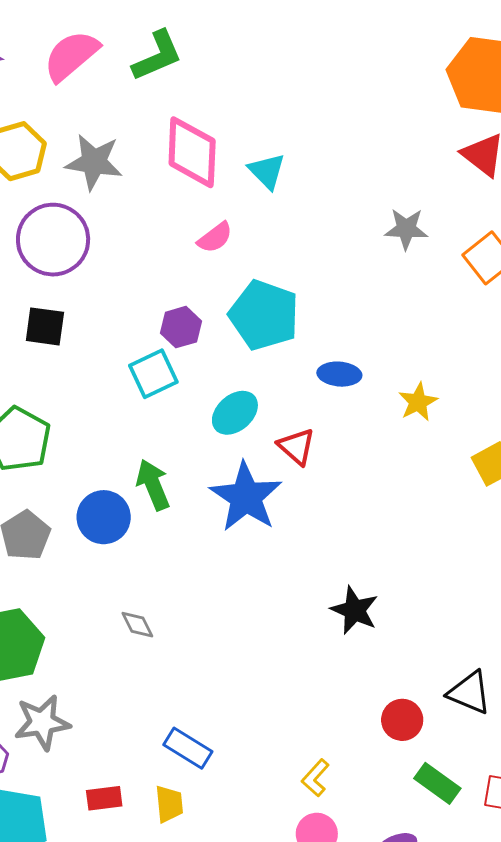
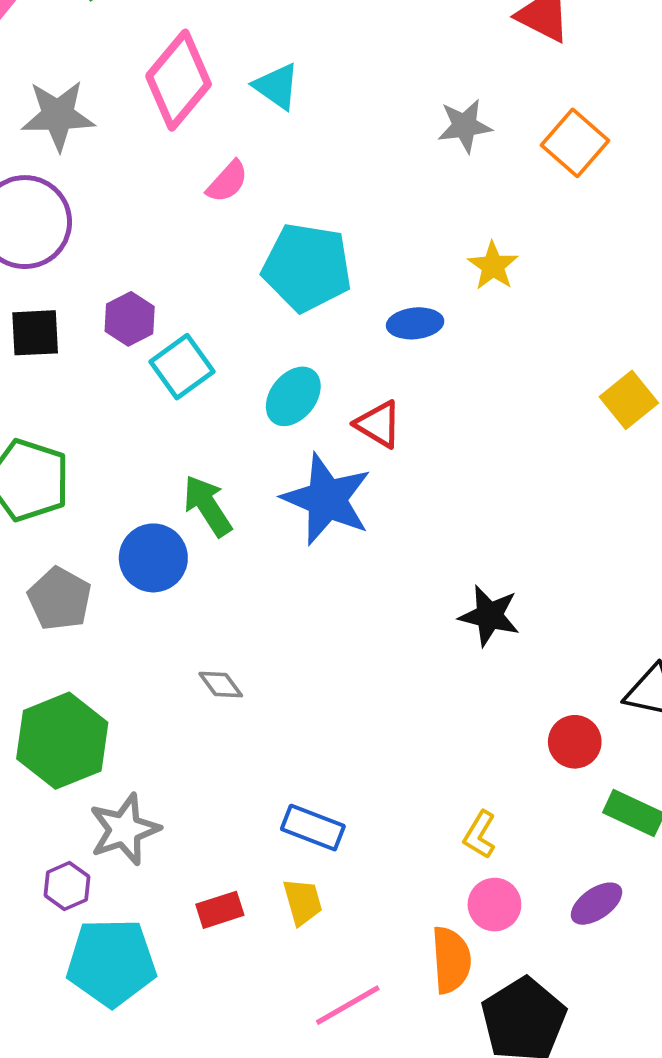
pink diamond: (192, 152) -> (179, 80), turned 48
purple hexagon: (181, 327) -> (130, 319), moved
yellow star: (418, 402) -> (493, 266), moved

